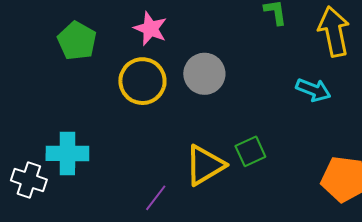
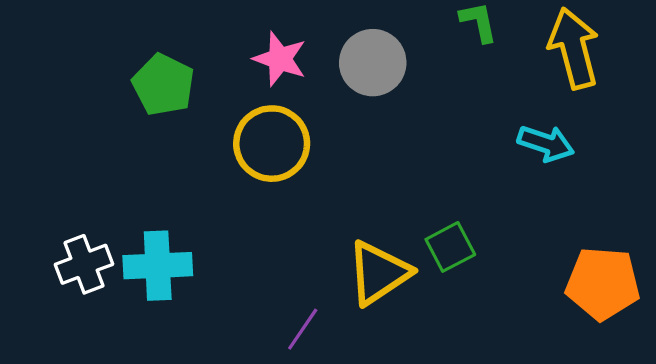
gray circle: (204, 74) -> (373, 63), moved
white cross: (29, 180) -> (84, 264), moved, turned -36

